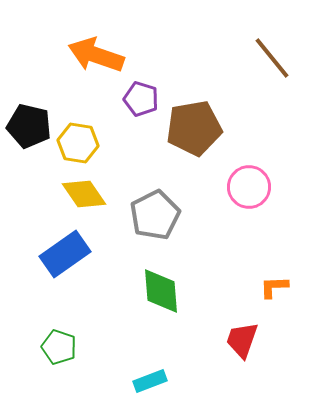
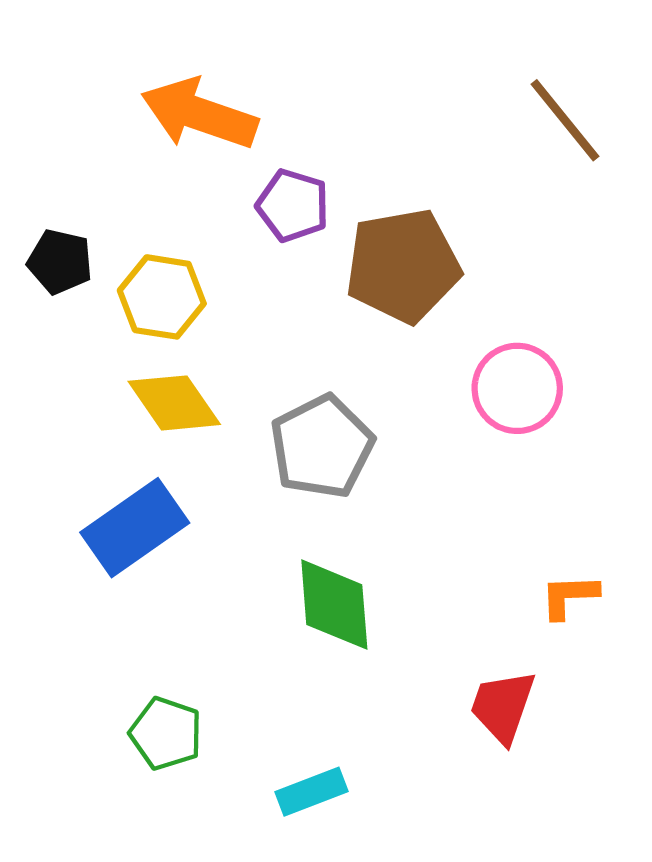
black pentagon: (29, 126) -> (60, 262), size x0.7
green pentagon: (59, 347) -> (166, 733), moved

